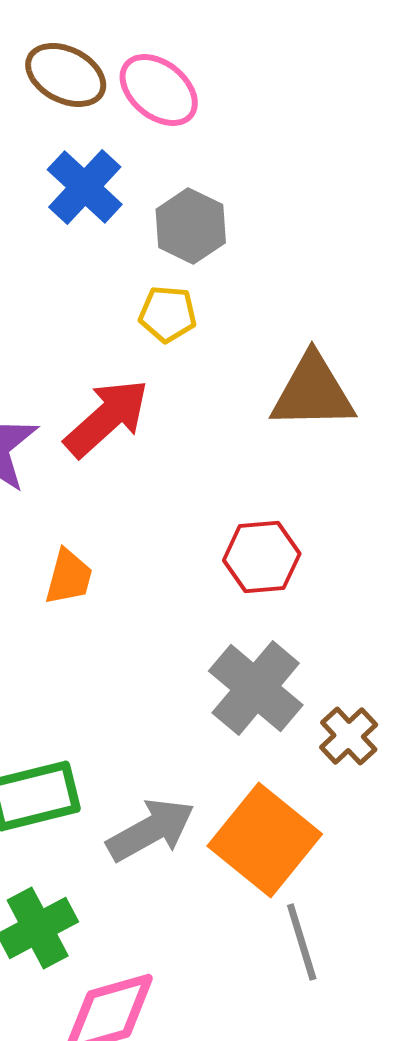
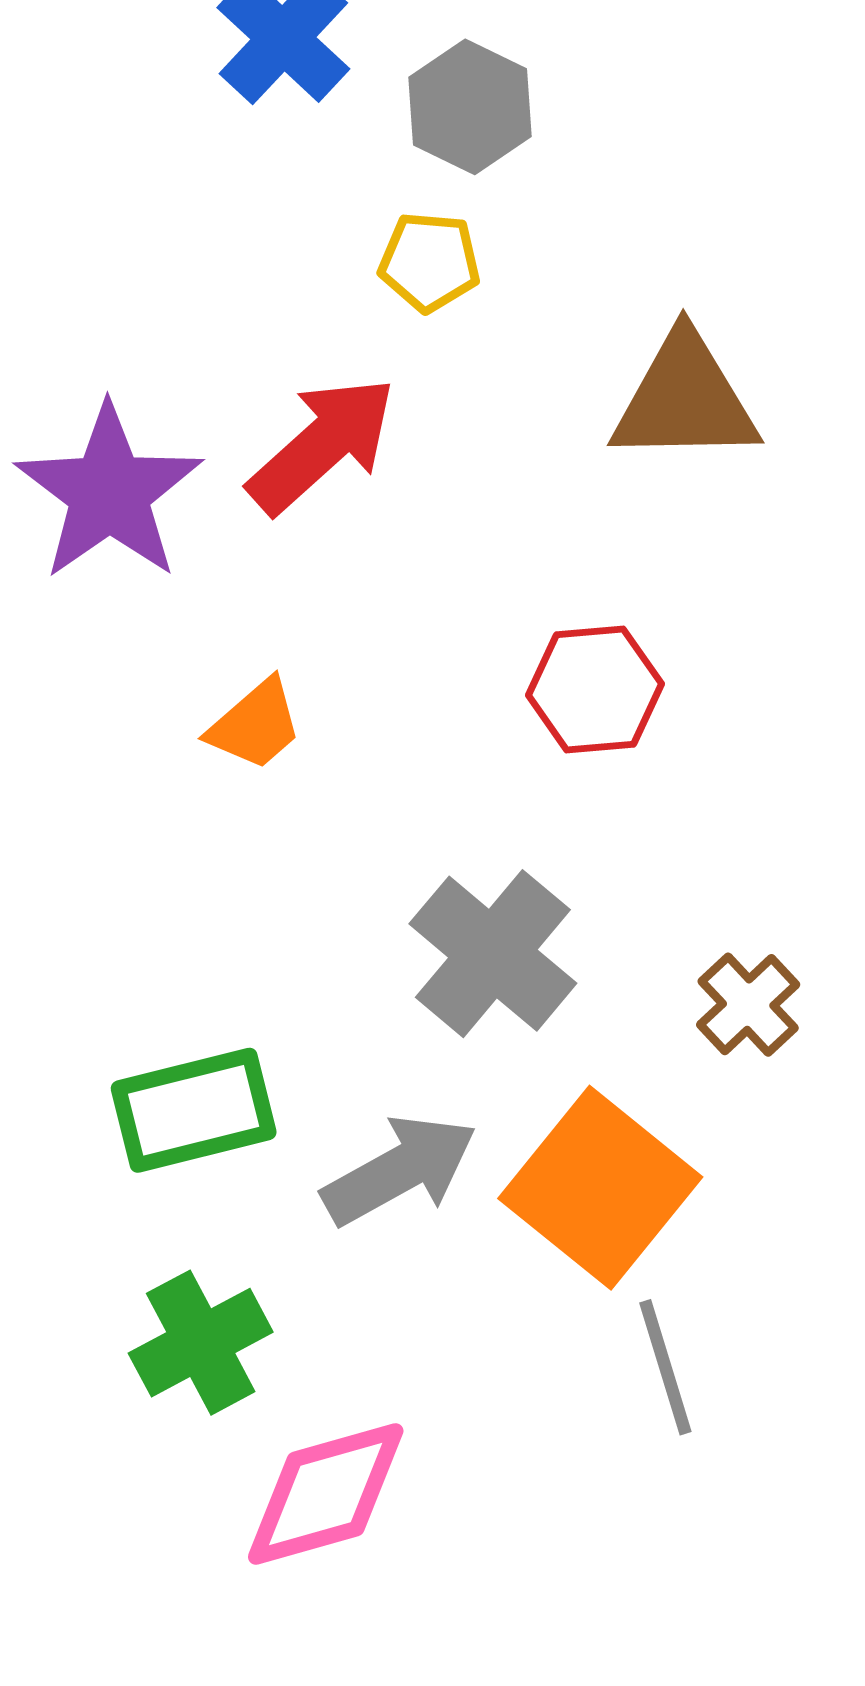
orange trapezoid: (69, 577) -> (255, 725), turned 34
gray cross: (256, 688) -> (493, 954), moved

